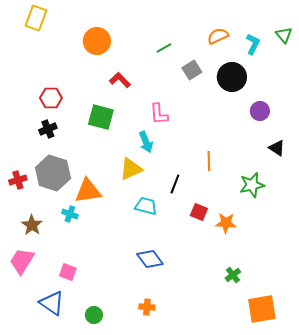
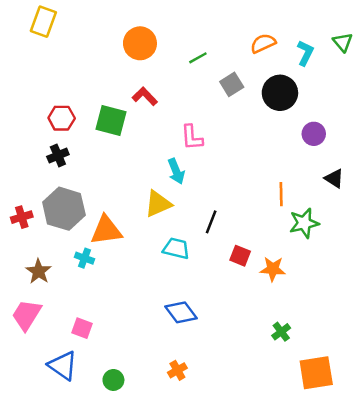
orange circle: (97, 41) -> (140, 43), moved
green square: (101, 117) -> (111, 121), moved
orange line: (209, 161) -> (281, 194), moved
orange cross: (147, 307) -> (177, 370), turned -35

